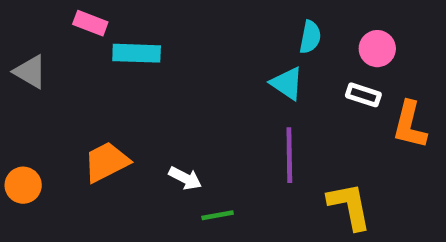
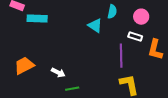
cyan triangle: (287, 83) -> (95, 26), moved
purple line: (289, 155) -> (121, 56), moved

